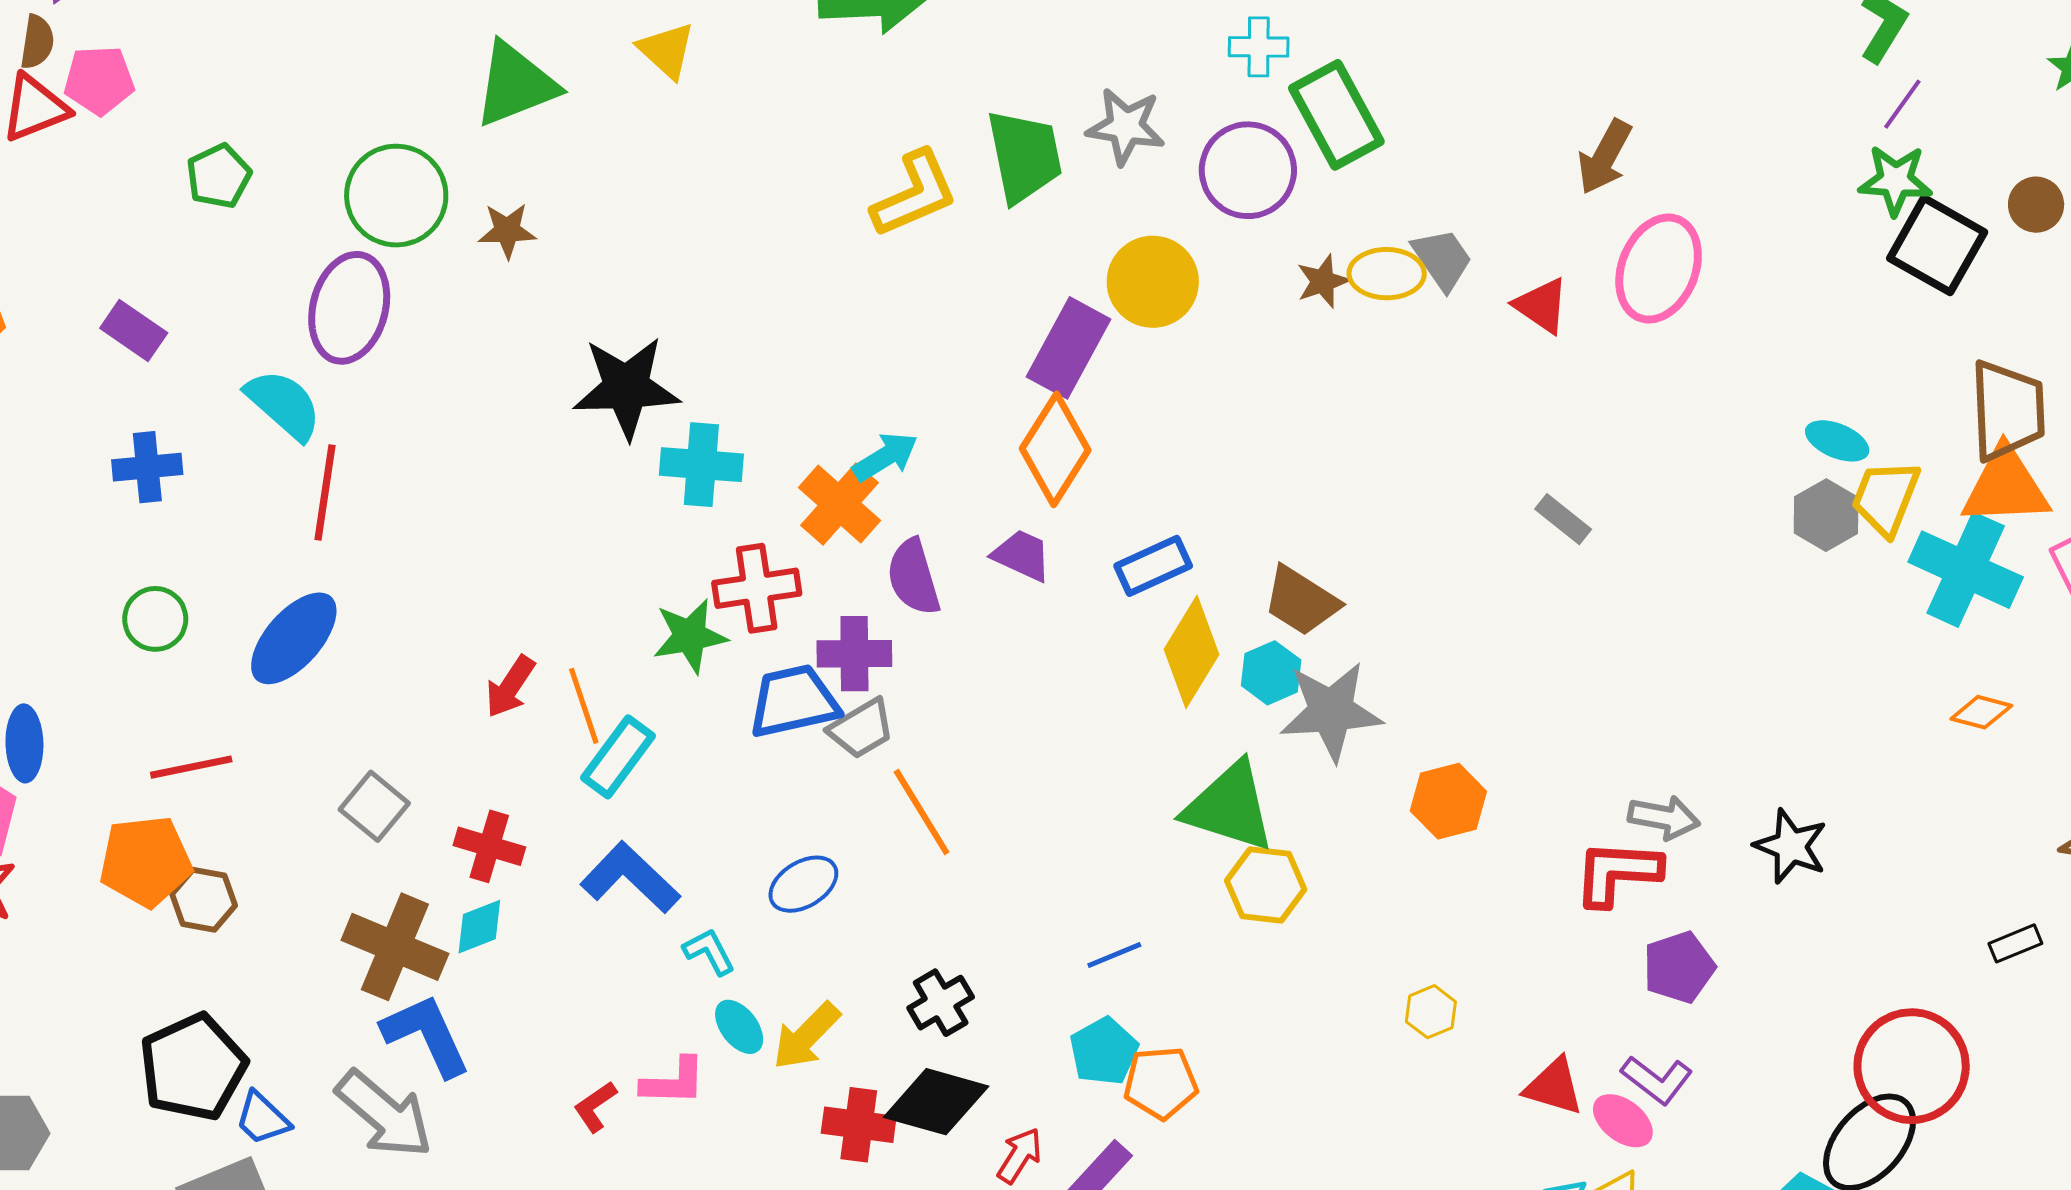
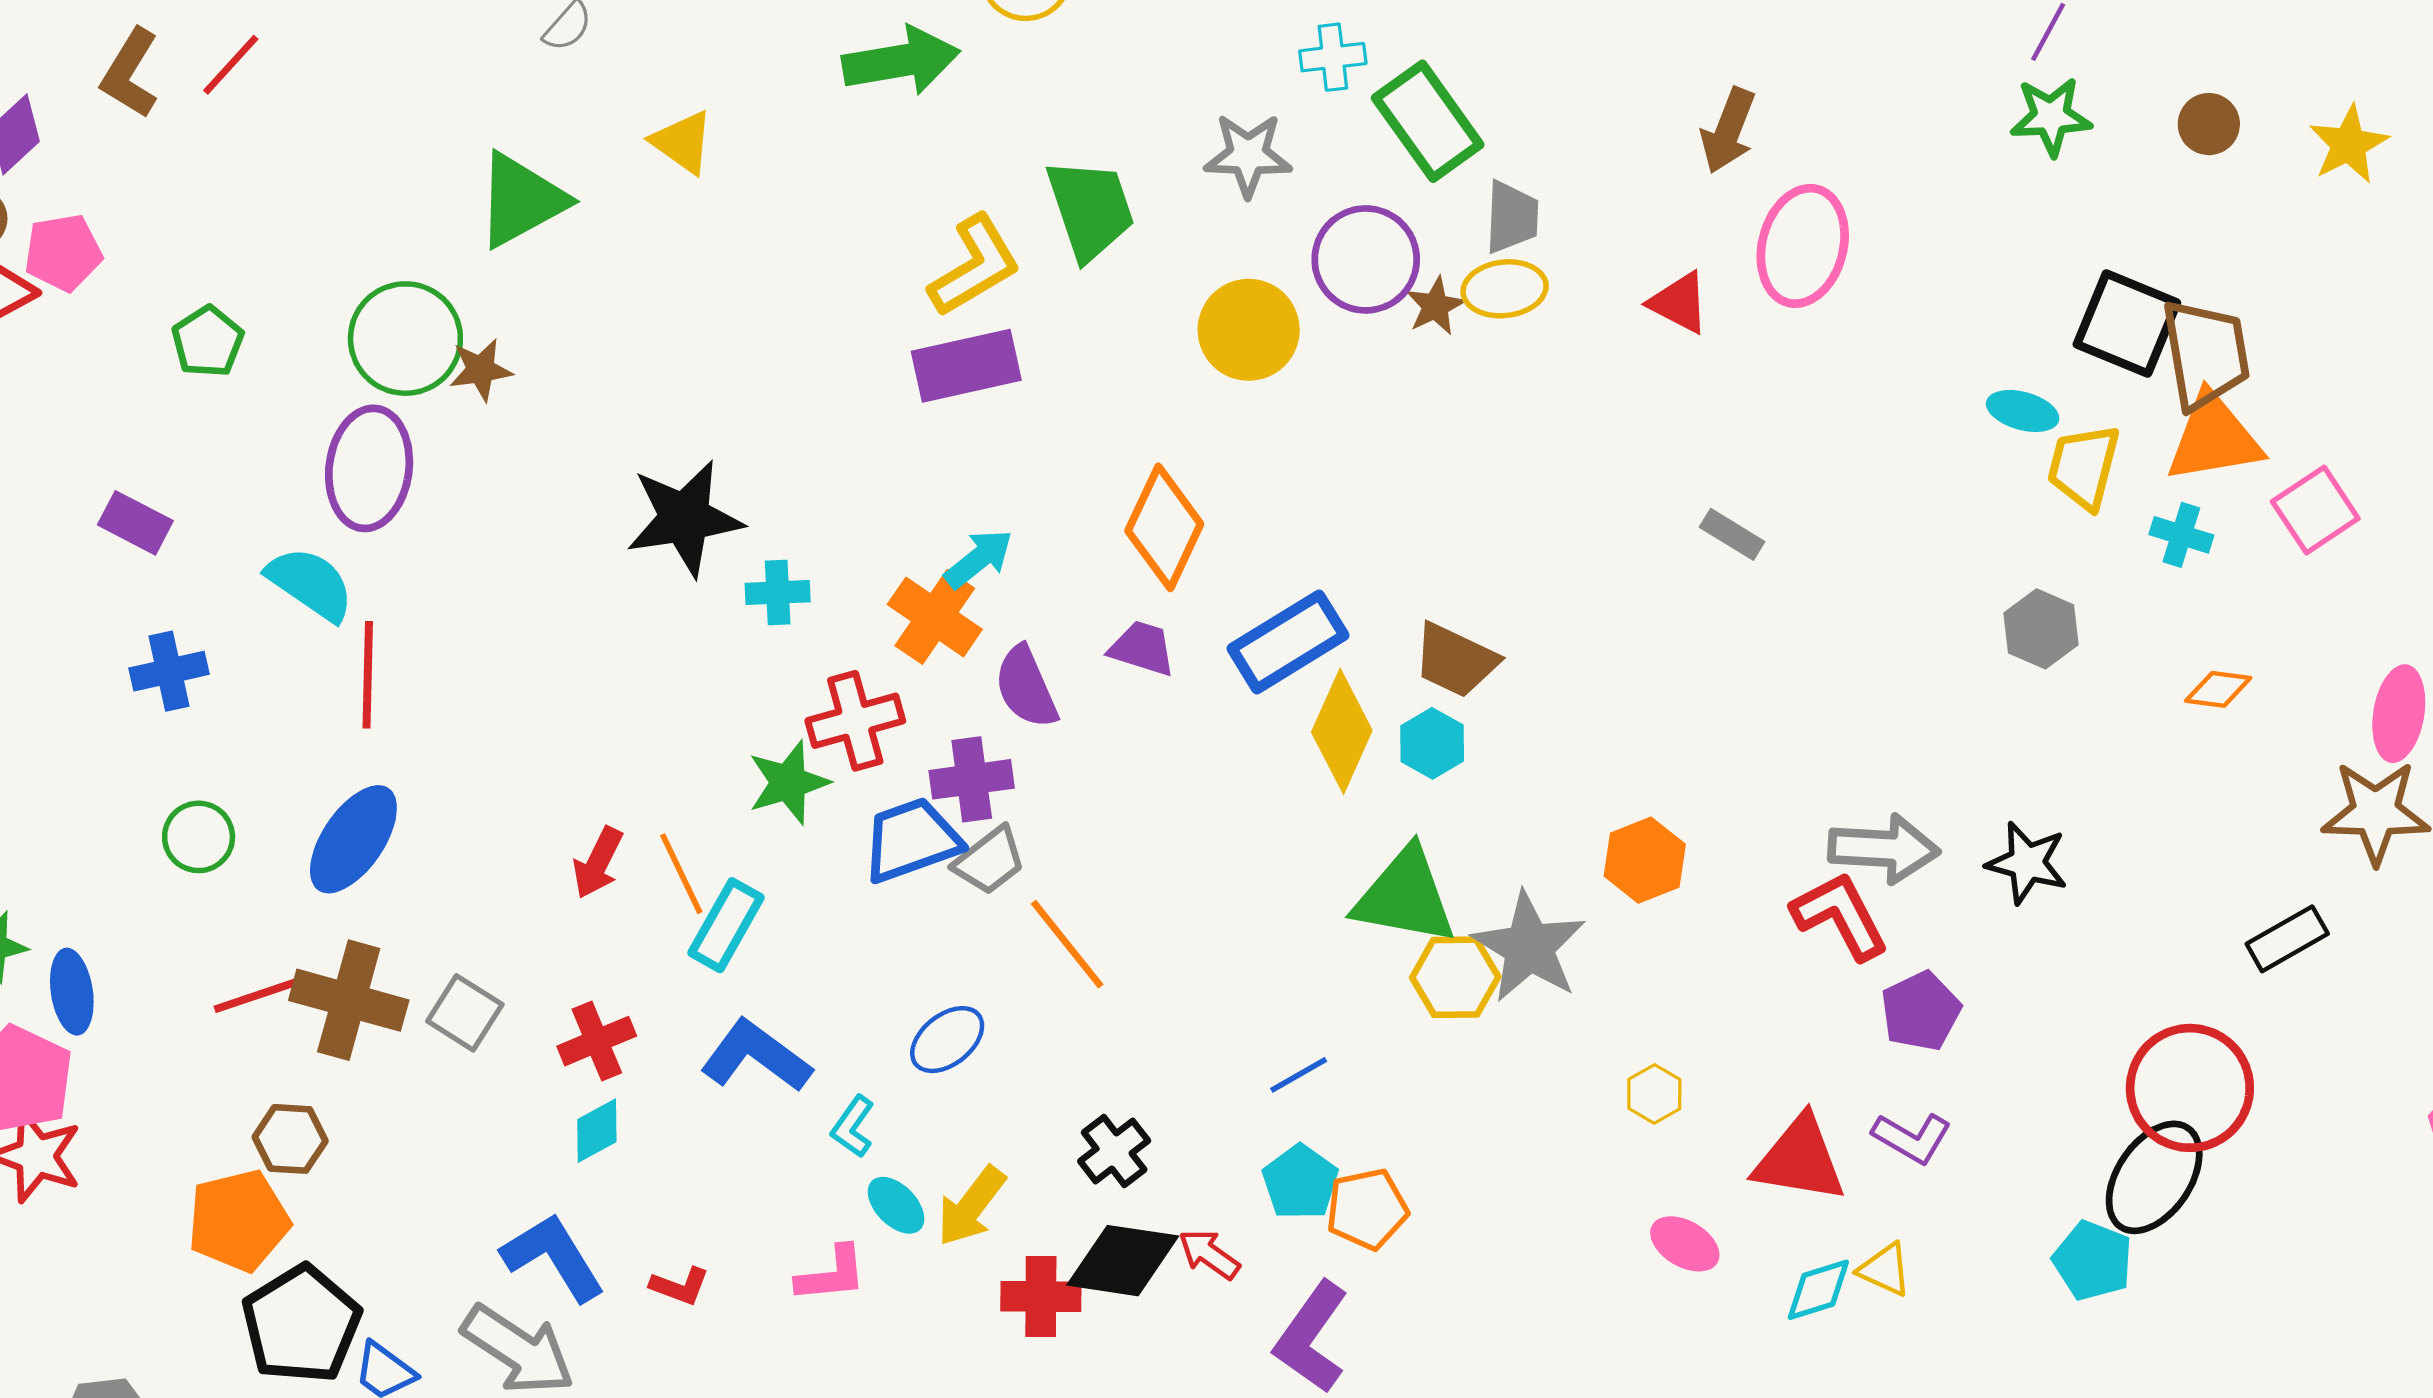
gray star: (1126, 126) -> (1248, 155), moved
purple circle: (1248, 170) -> (1366, 259), moved
brown star: (507, 231) -> (481, 370), moved
black square: (1937, 245) -> (2127, 323), moved
gray trapezoid: (1442, 259) -> (1512, 217), moved, turned 44
purple rectangle: (1068, 348) -> (966, 366), moved, turned 56
cyan cross: (701, 465) -> (778, 593), size x0.7
gray hexagon: (1826, 515) -> (2041, 629), moved
blue rectangle: (1153, 566) -> (1288, 642), size x1.4
cyan cross: (1966, 570) -> (2181, 535), size x0.5
gray star: (1331, 711) -> (1529, 947), moved, turned -30
gray arrow: (1664, 818) -> (1884, 849), size x1.4
red cross: (489, 846) -> (597, 1041), turned -32
orange pentagon: (146, 861) -> (239, 1221), moved
red L-shape: (1617, 873) -> (1840, 916), turned 66
black rectangle: (2015, 943) -> (2287, 939), size x1.4
brown cross: (395, 947) -> (349, 1000), moved
cyan L-shape: (709, 952) -> (853, 1127), turned -110
red triangle: (1554, 1087) -> (1800, 1159), size x1.4
red L-shape: (595, 1107) -> (680, 1286), moved, turned -118
pink ellipse: (1623, 1121) -> (1685, 1244), moved
red arrow: (1020, 1156) -> (1209, 1254), moved, turned -80

